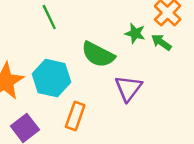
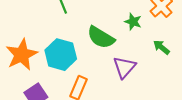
green arrow: (161, 42) -> (161, 47), moved

